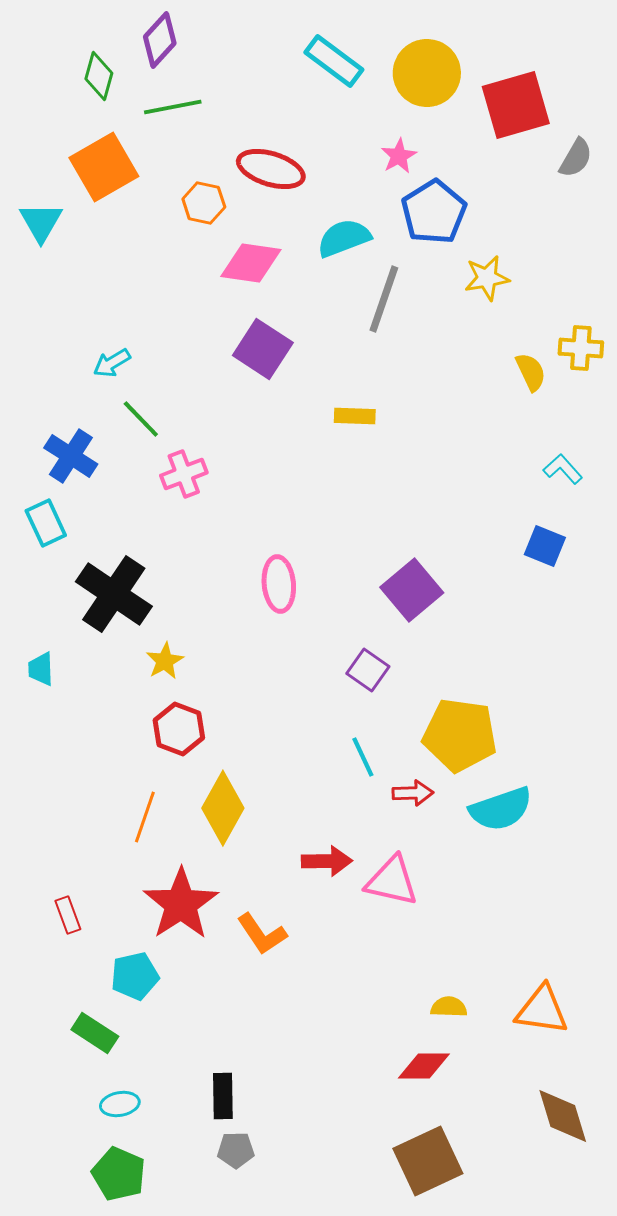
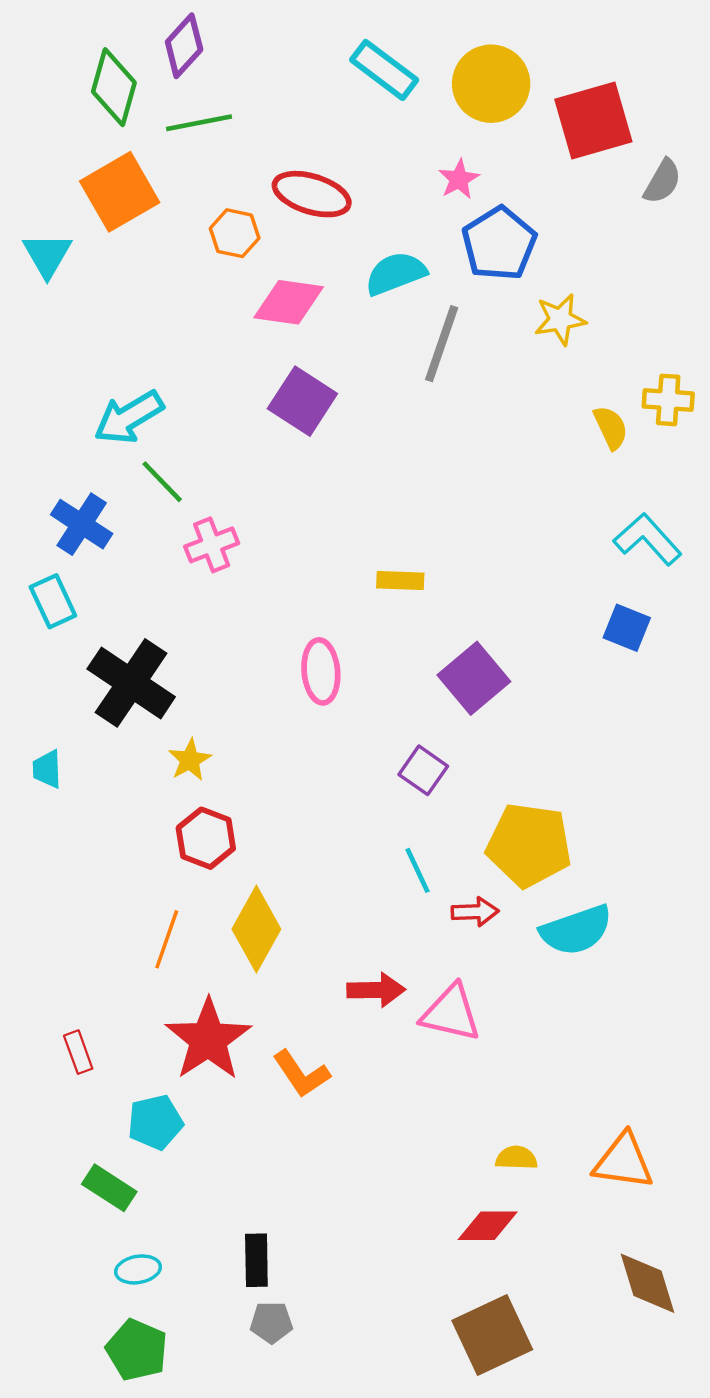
green diamond: (99, 76) -> (114, 87), size x1.4
cyan arrow: (112, 363) -> (129, 417), size x1.6
yellow rectangle: (355, 416) -> (400, 581), moved
cyan L-shape: (563, 469) -> (648, 539), size x1.5

